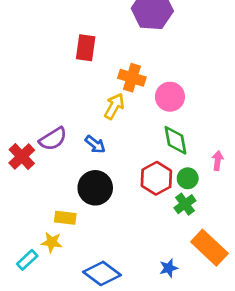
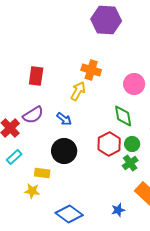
red rectangle: (86, 48) -> (36, 76), moved
pink circle: (170, 97) -> (134, 84), moved
cyan rectangle: (27, 260) -> (14, 157), moved

